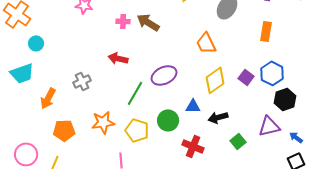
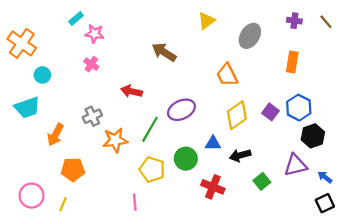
pink cross: (123, 21) -> (91, 64), moved, turned 32
orange star: (103, 122) -> (115, 140), moved

